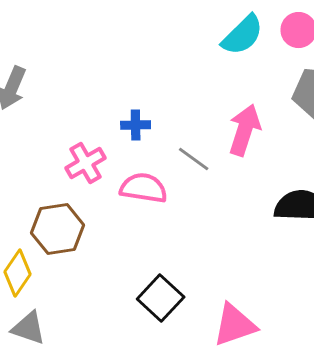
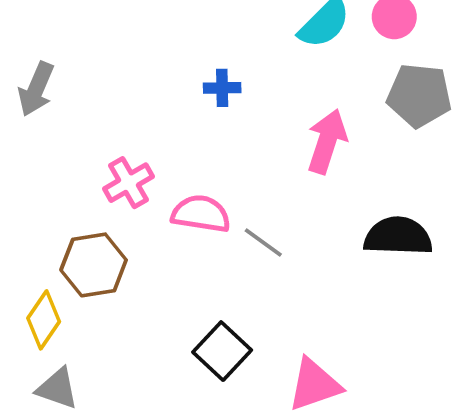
blue cross: (136, 125) -> (222, 88), moved
gray line: (194, 159) -> (263, 243), moved

